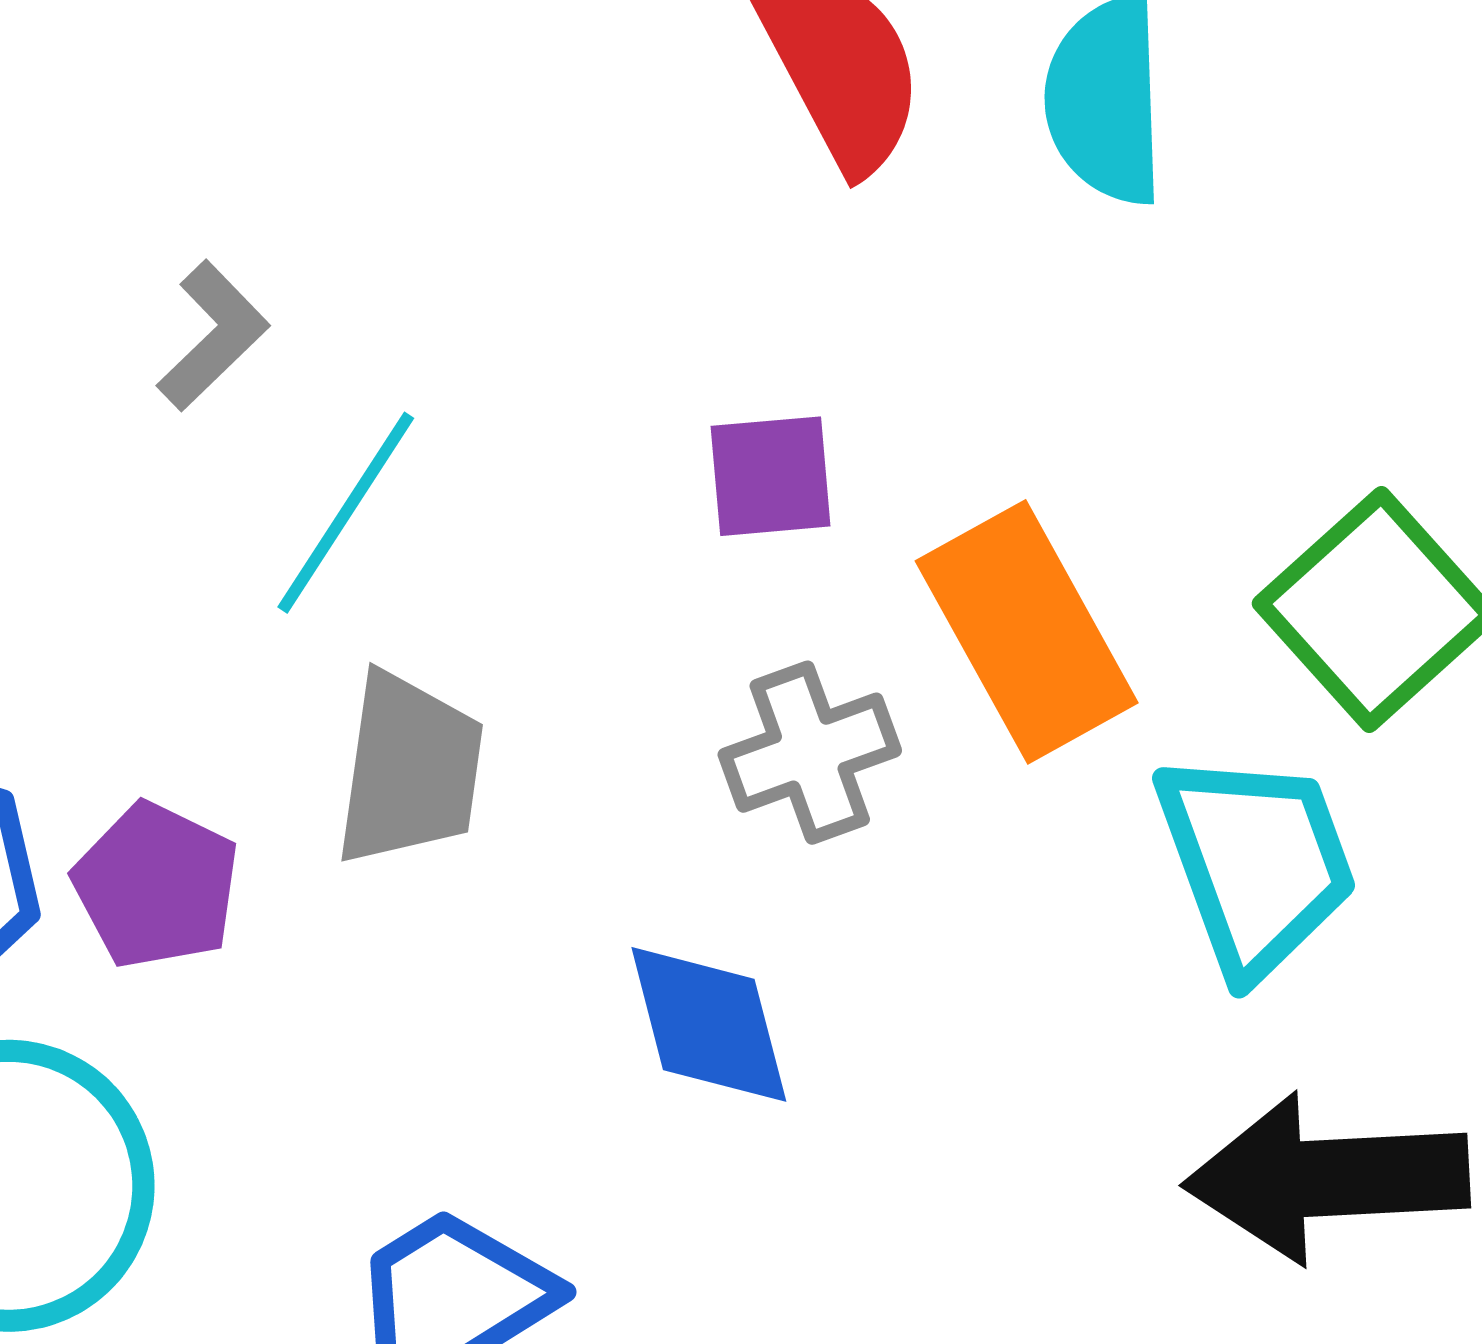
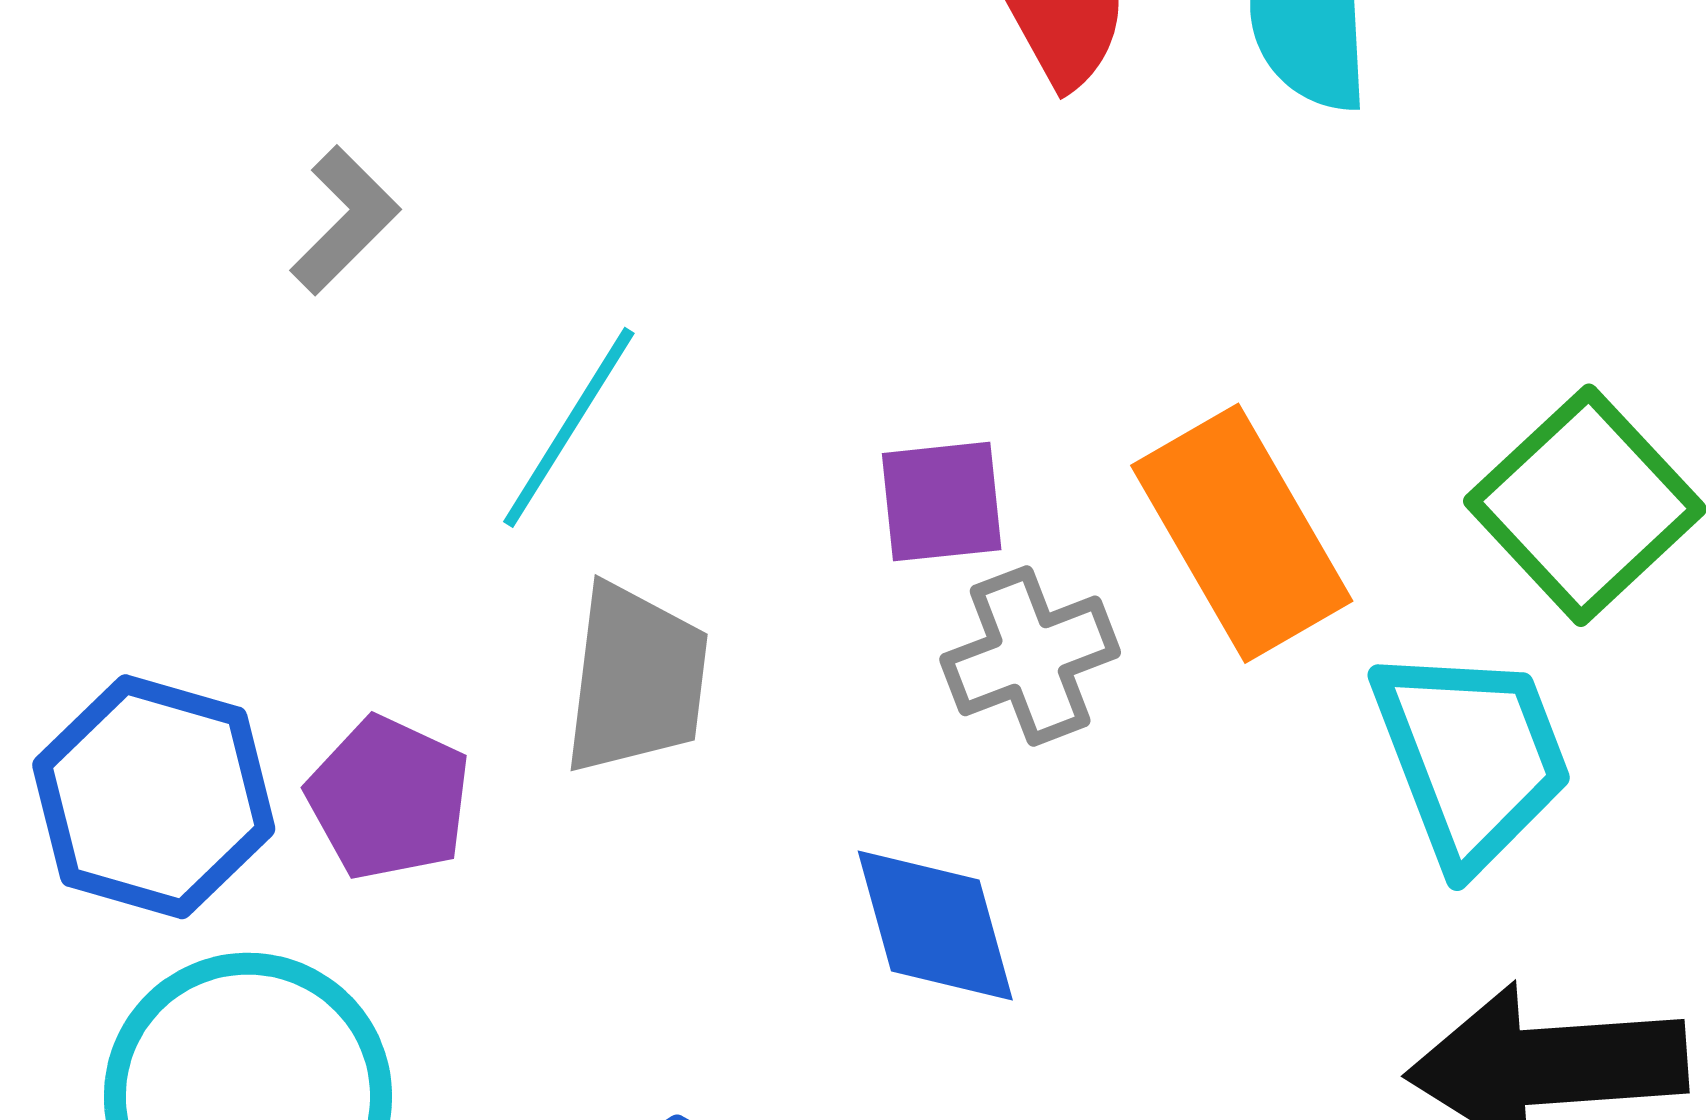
gray L-shape: (213, 336) -> (345, 220), moved
purple square: (771, 476) -> (942, 502), moved

